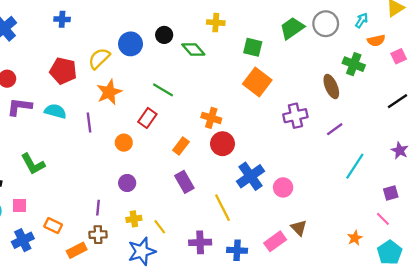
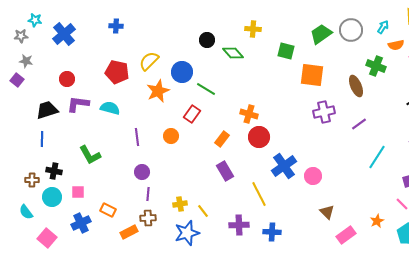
blue circle: (131, 44) -> (182, 72), moved
orange square: (257, 82) -> (312, 75), moved, turned -30
purple line: (89, 122) -> (137, 137), moved
purple circle: (127, 183) -> (142, 172), moved
pink rectangle: (275, 241) -> (346, 235), moved

